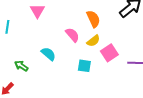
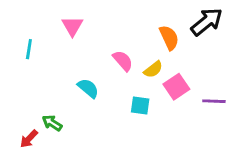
orange semicircle: (93, 19) -> (169, 38), moved
green arrow: (21, 66) -> (52, 123), moved

